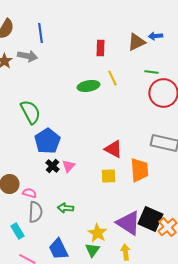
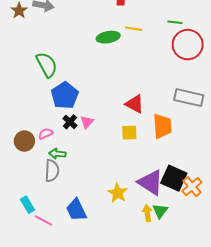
yellow line: (112, 78) -> (134, 29), turned -56
pink semicircle: (29, 193) -> (46, 134), moved, turned -40
green arrow: (65, 208) -> (57, 154), moved
cyan rectangle: (17, 231) -> (28, 205), moved
green triangle: (92, 250) -> (160, 211), moved

